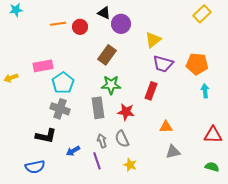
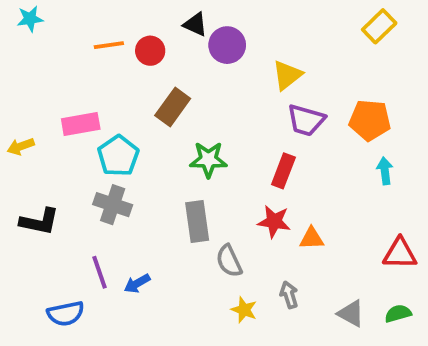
brown rectangle: (107, 55) -> (173, 107), moved
gray rectangle: (98, 108) -> (197, 222), moved
red star: (126, 112) -> (274, 222), moved
black L-shape: (46, 136) -> (39, 222), moved
gray arrow: (102, 141) -> (289, 295), moved
gray triangle: (173, 152) -> (351, 314), moved, turned 42
purple line: (97, 161) -> (99, 272), moved
green semicircle: (212, 167) -> (398, 314), turned -32

